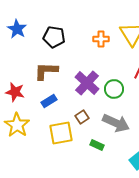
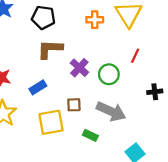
brown L-shape: (46, 71) -> (50, 49), moved
purple cross: (87, 83) -> (79, 68), size x0.7
brown square: (82, 117) -> (74, 105), turned 32

